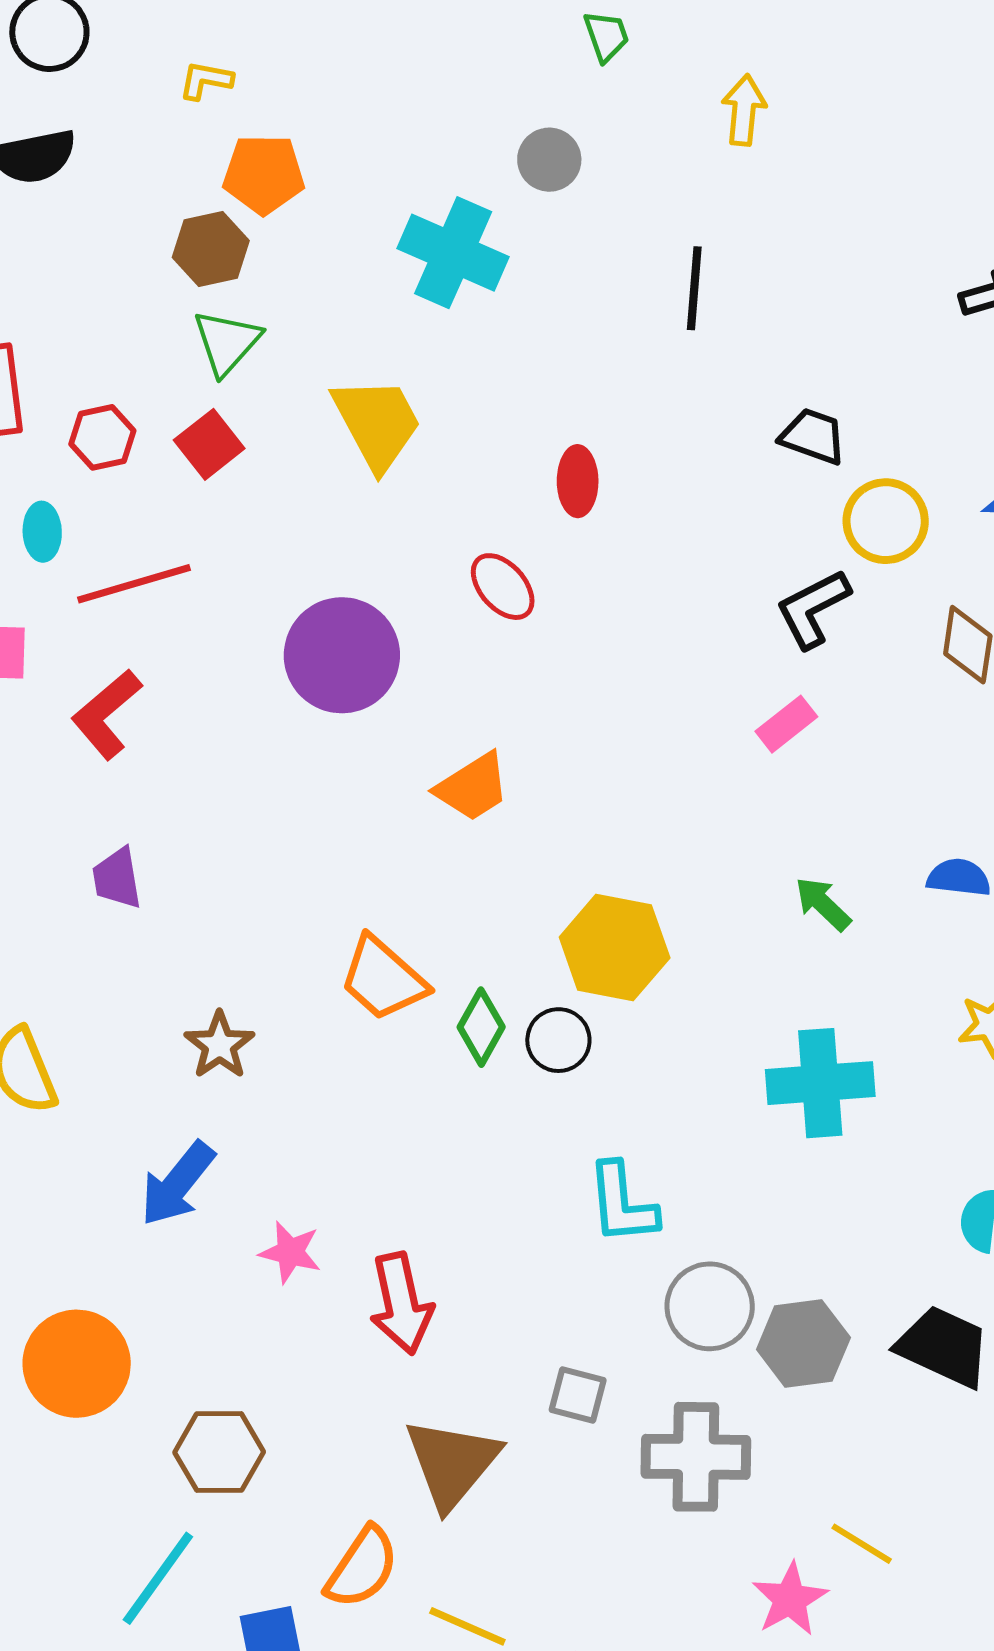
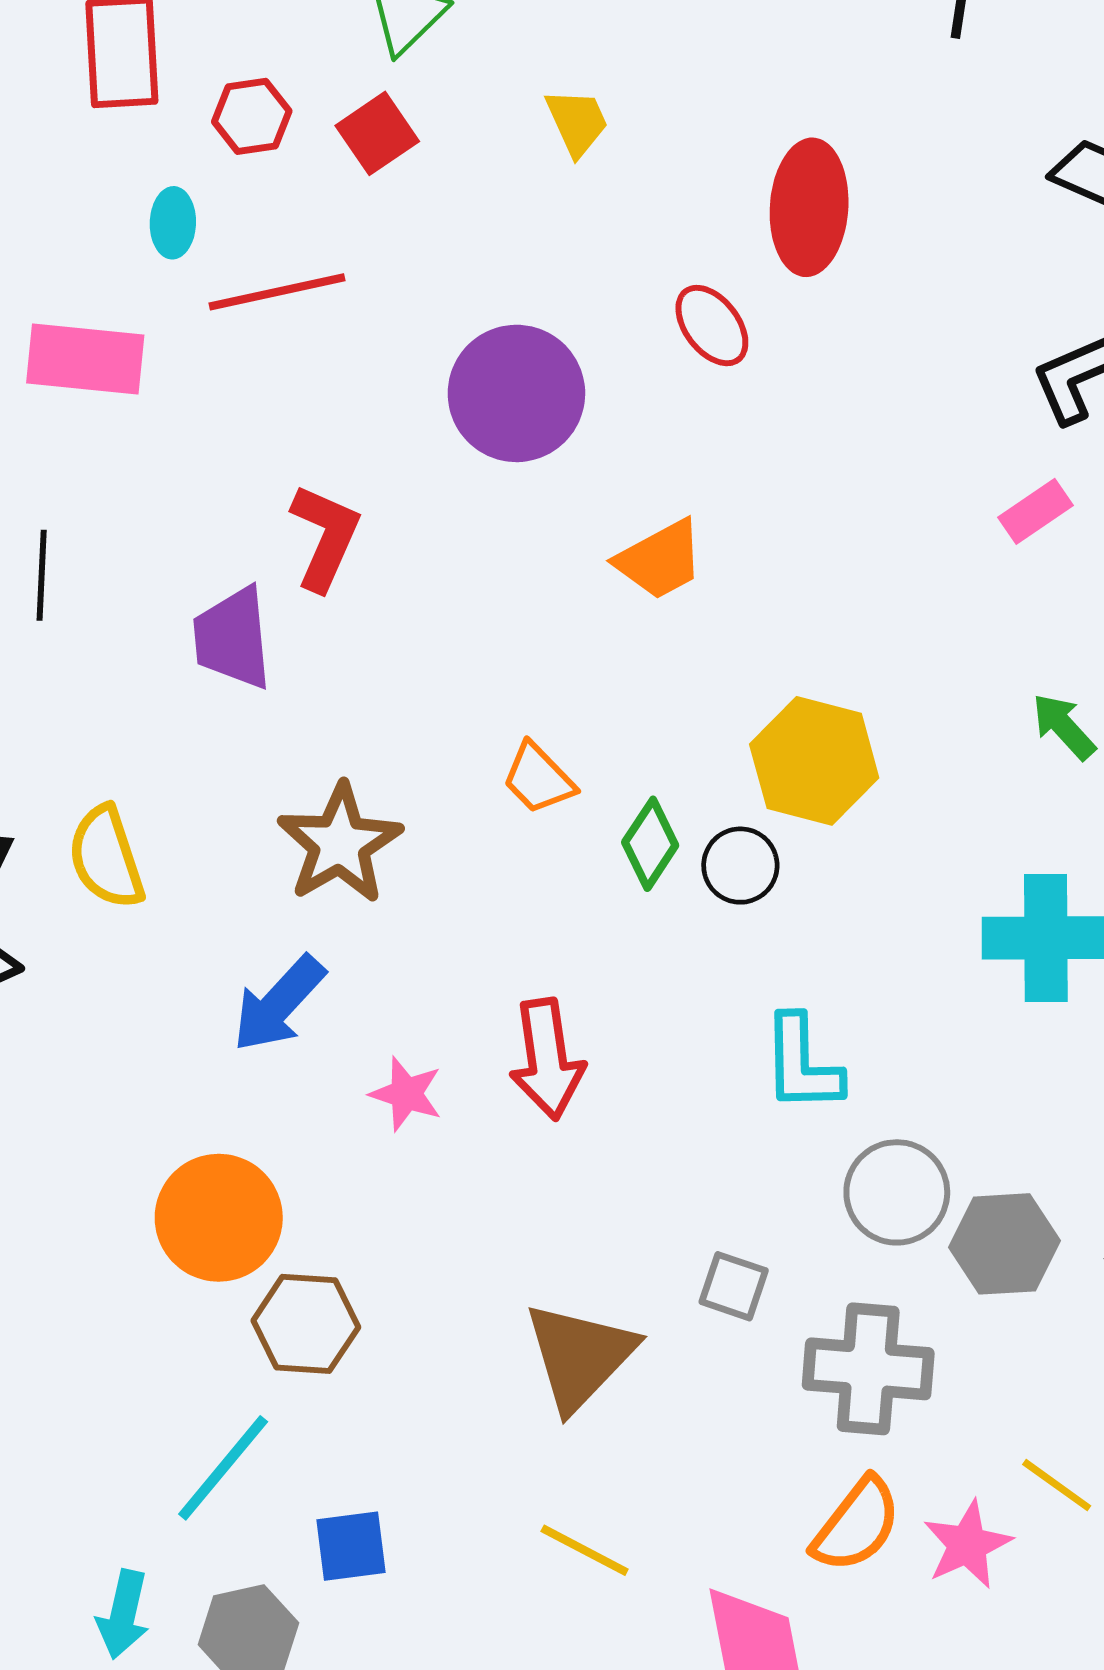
yellow trapezoid: (377, 423) -> (577, 122), size x0.6
red ellipse: (578, 481) -> (809, 207), size x1.6
red L-shape: (107, 714) -> (325, 537), moved, turned 150
purple trapezoid: (117, 878) -> (233, 638), size x1.4
orange trapezoid: (383, 979) -> (538, 779), size x0.7
brown star: (219, 1045) -> (340, 844), size x1.5
red arrow: (401, 1303) -> (547, 1059), moved
orange circle: (77, 1364) -> (219, 1218), moved
orange semicircle: (362, 1567) -> (857, 1525), moved

